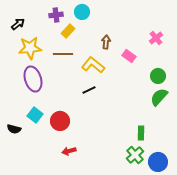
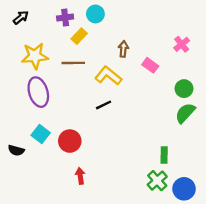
black arrow: (18, 24) -> (21, 17), moved
red arrow: (69, 151) -> (80, 176), turned 96

